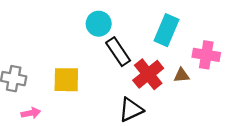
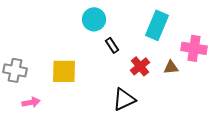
black rectangle: (118, 52) -> (112, 45), size x0.6
red cross: (148, 74) -> (140, 66), size x0.7

